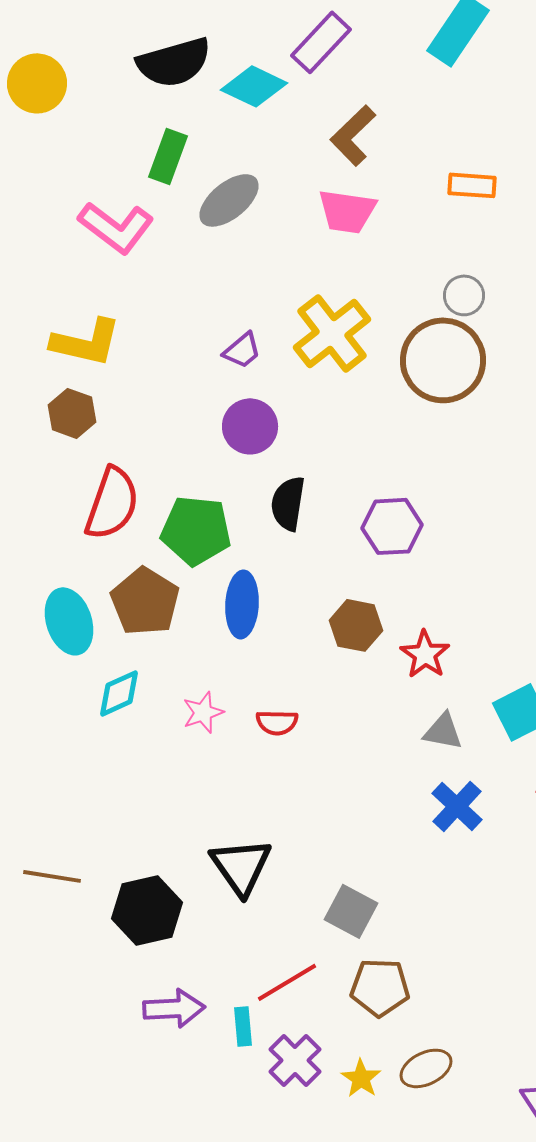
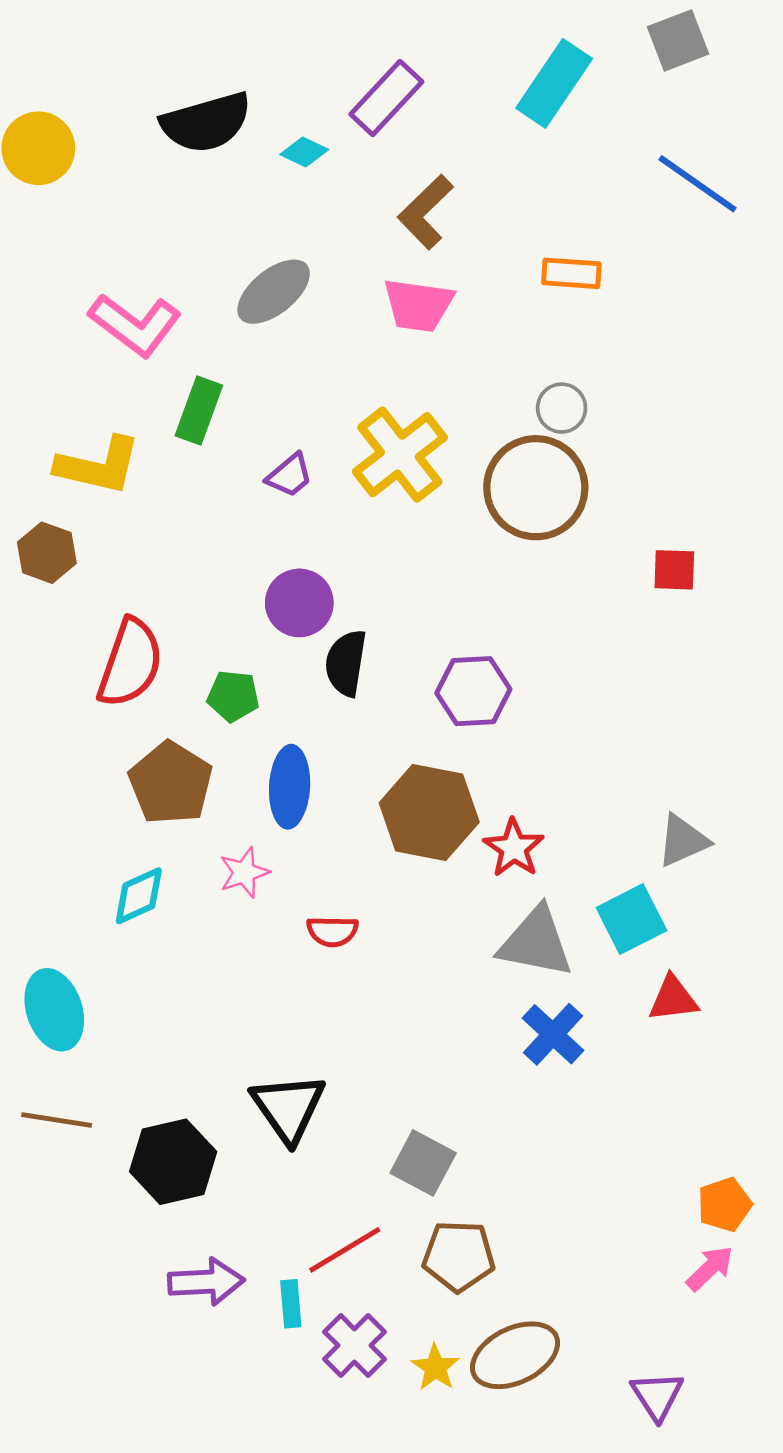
cyan diamond: (254, 86) -> (304, 152), size x0.6
green rectangle: (168, 156) -> (199, 411), moved
brown hexagon: (72, 413) -> (47, 553), moved
purple circle: (250, 426) -> (299, 603), moved
green pentagon: (196, 530) -> (233, 696), size x0.6
cyan ellipse: (69, 621) -> (54, 1010), moved
brown hexagon: (356, 625) -> (429, 812), size x1.5
pink star: (203, 712) -> (244, 872), moved
gray triangle: (443, 731) -> (536, 942), size x1.6
brown ellipse: (426, 1068) -> (515, 1355), size x1.4

